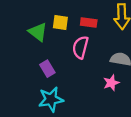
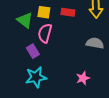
pink semicircle: (80, 47) -> (45, 33), moved
pink star: (111, 83) -> (83, 78), moved

